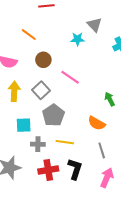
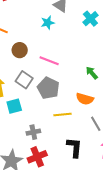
gray pentagon: (53, 115) -> (48, 88), moved
cyan square: (24, 125) -> (14, 106), moved
yellow line: (65, 142) -> (62, 115), moved
red cross: (48, 170) -> (37, 157), moved

